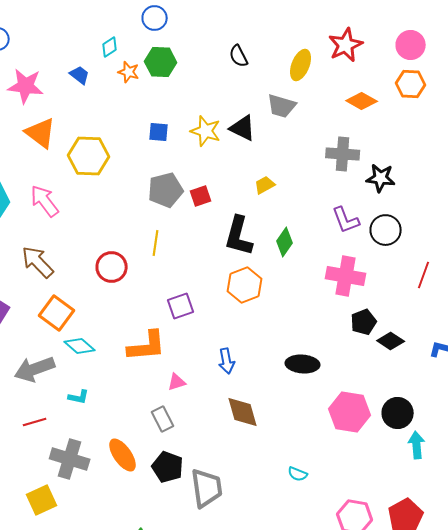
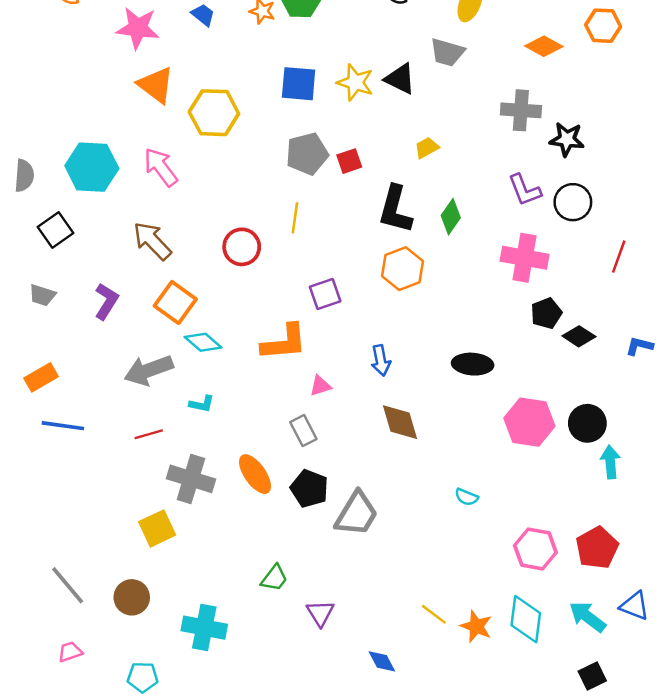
blue square: (159, 132) -> (299, 84), size x1.5
gray trapezoid: (207, 488) -> (357, 514), turned 39

